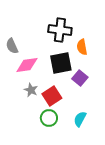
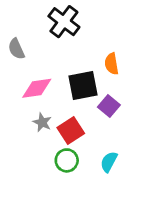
black cross: (60, 30) -> (64, 22), moved, turned 30
gray semicircle: (12, 46) -> (16, 49), moved

